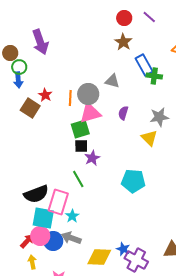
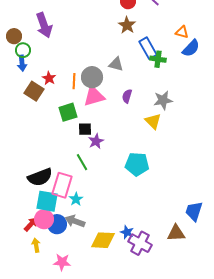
green square: (80, 129) -> (68, 112), moved

